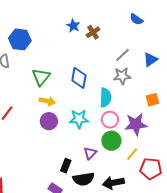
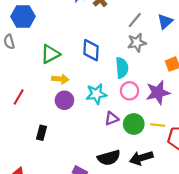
green triangle: (41, 77) -> (50, 54), turned 30
green circle: (111, 141) -> (134, 124), moved
purple triangle: (90, 153) -> (112, 119), moved, turned 32
yellow line: (132, 154) -> (158, 125), turned 64
black rectangle: (66, 166) -> (42, 133), moved

